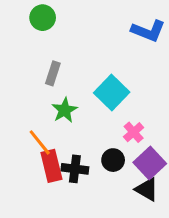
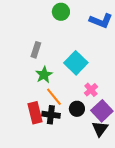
green circle: (43, 18) -> (61, 12), moved
orange line: (40, 142) -> (54, 97), moved
black triangle: (147, 189) -> (100, 129), turned 36

